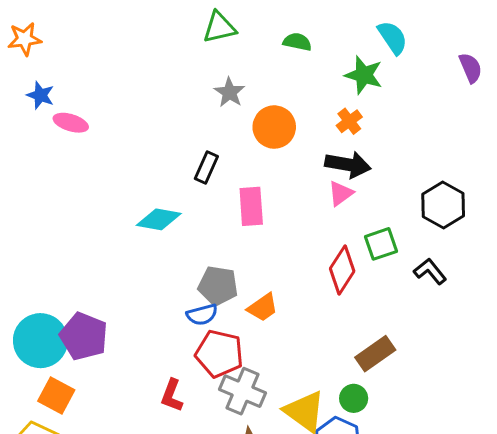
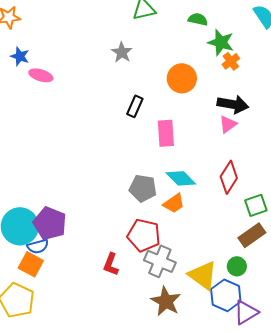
green star: (364, 75) -> (221, 42), moved
gray star: (229, 92) -> (122, 52), moved
orange cross: (349, 121) -> (231, 61), moved
cyan diamond: (159, 219) -> (181, 178), moved, turned 36
green square: (381, 244) -> (256, 205), moved
blue semicircle: (202, 315) -> (38, 246), moved

